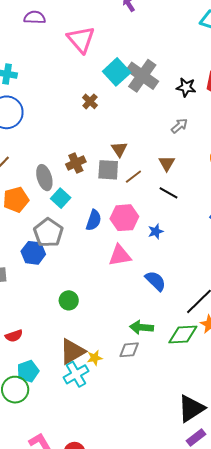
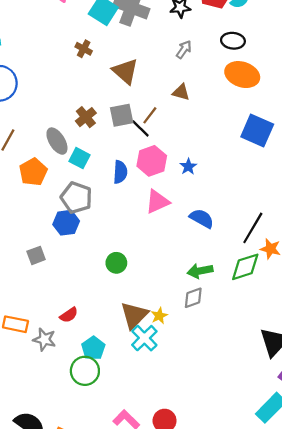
brown triangle: (119, 149) -> (125, 71), moved, size x1.5
brown triangle: (167, 163) -> (181, 92), turned -30
black line: (168, 193) -> (140, 128), moved, turned 30

